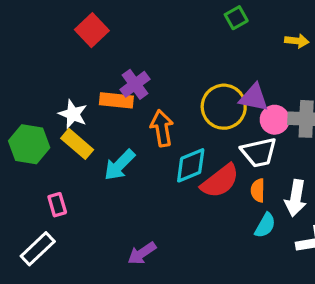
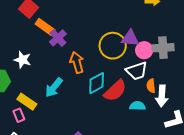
orange rectangle: (116, 100) -> (45, 27), moved, turned 36
yellow rectangle: (77, 144) -> (27, 102), moved
orange semicircle: (258, 190) -> (151, 86), moved
cyan semicircle: (265, 225) -> (137, 106), moved, turned -112

